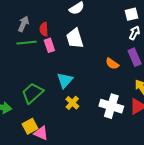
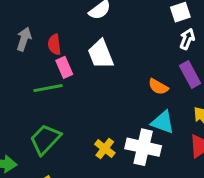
green line: (26, 43) -> (48, 88), moved
cyan triangle: (65, 80) -> (163, 122), moved, turned -48
white cross: (111, 106) -> (143, 147), moved

